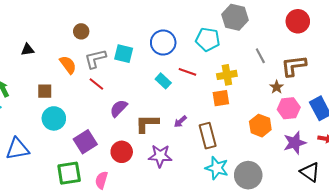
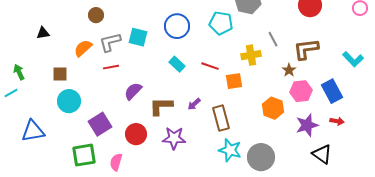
orange semicircle: (68, 65) -> (83, 48), turned -96
red line: (187, 72) -> (210, 66), moved
yellow cross: (227, 75) -> (251, 55), moved
red line: (96, 84) -> (111, 67), turned -49

